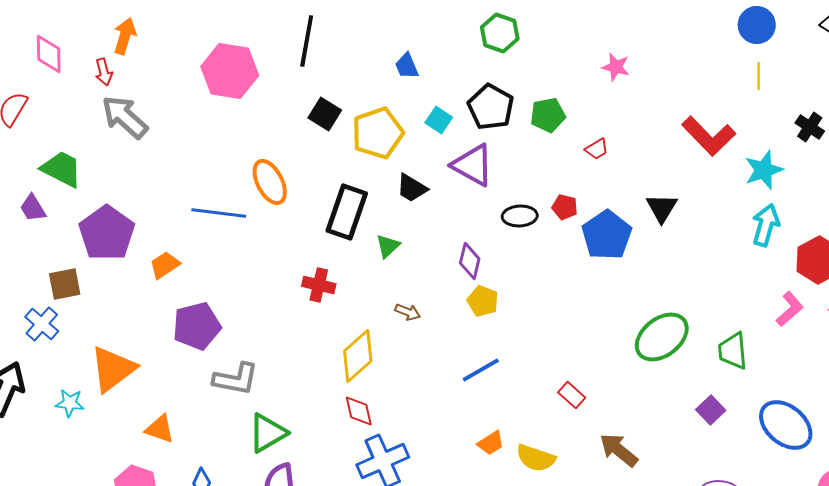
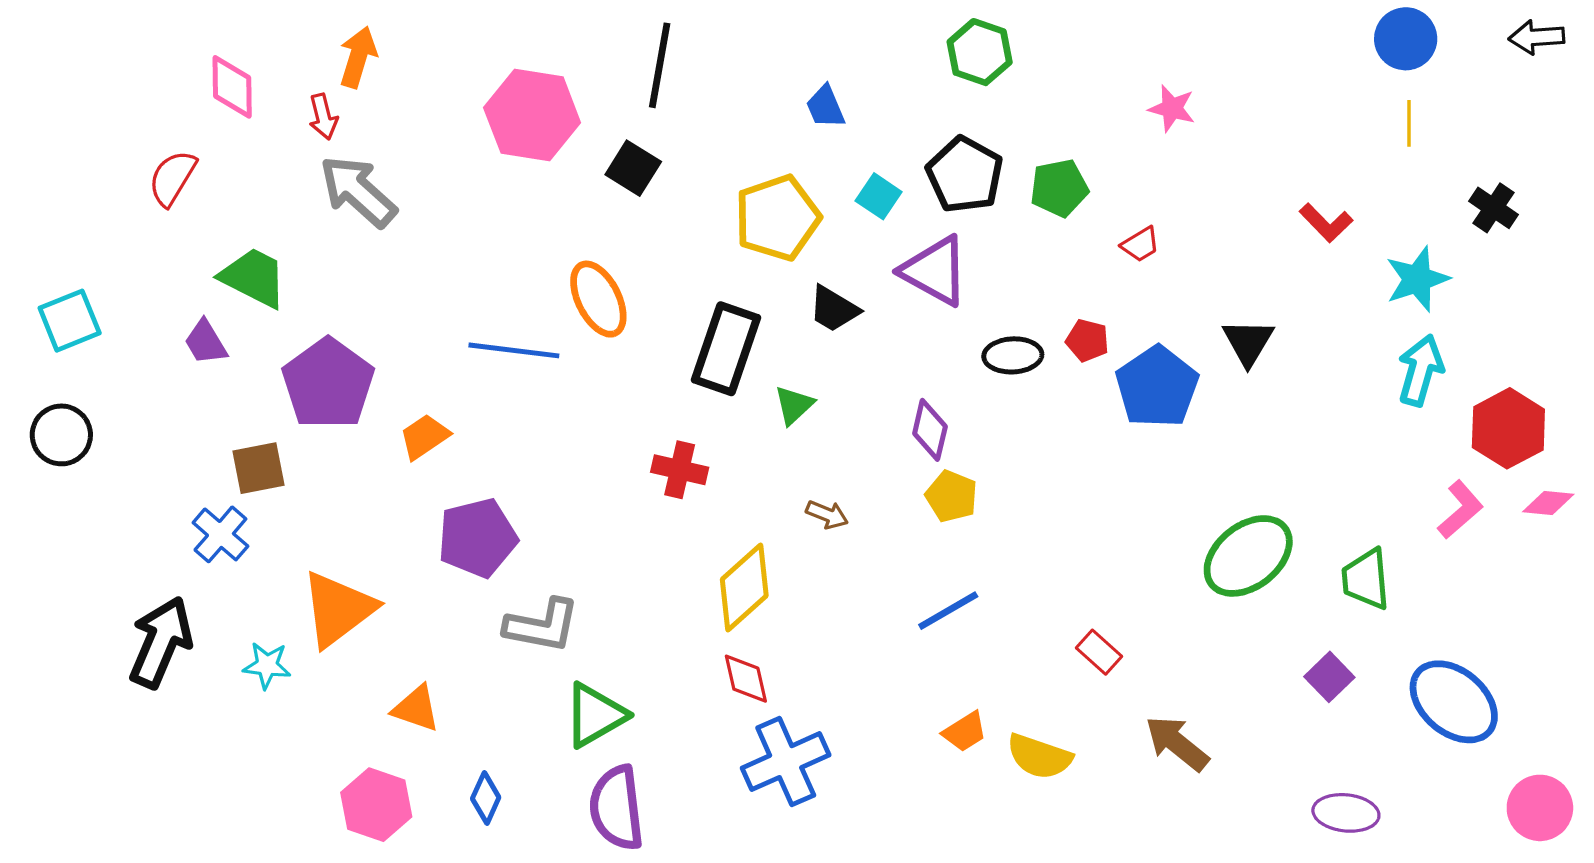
black square: (325, 114) -> (633, 168), moved
red L-shape: (709, 136) -> (1326, 223), size x0.6

